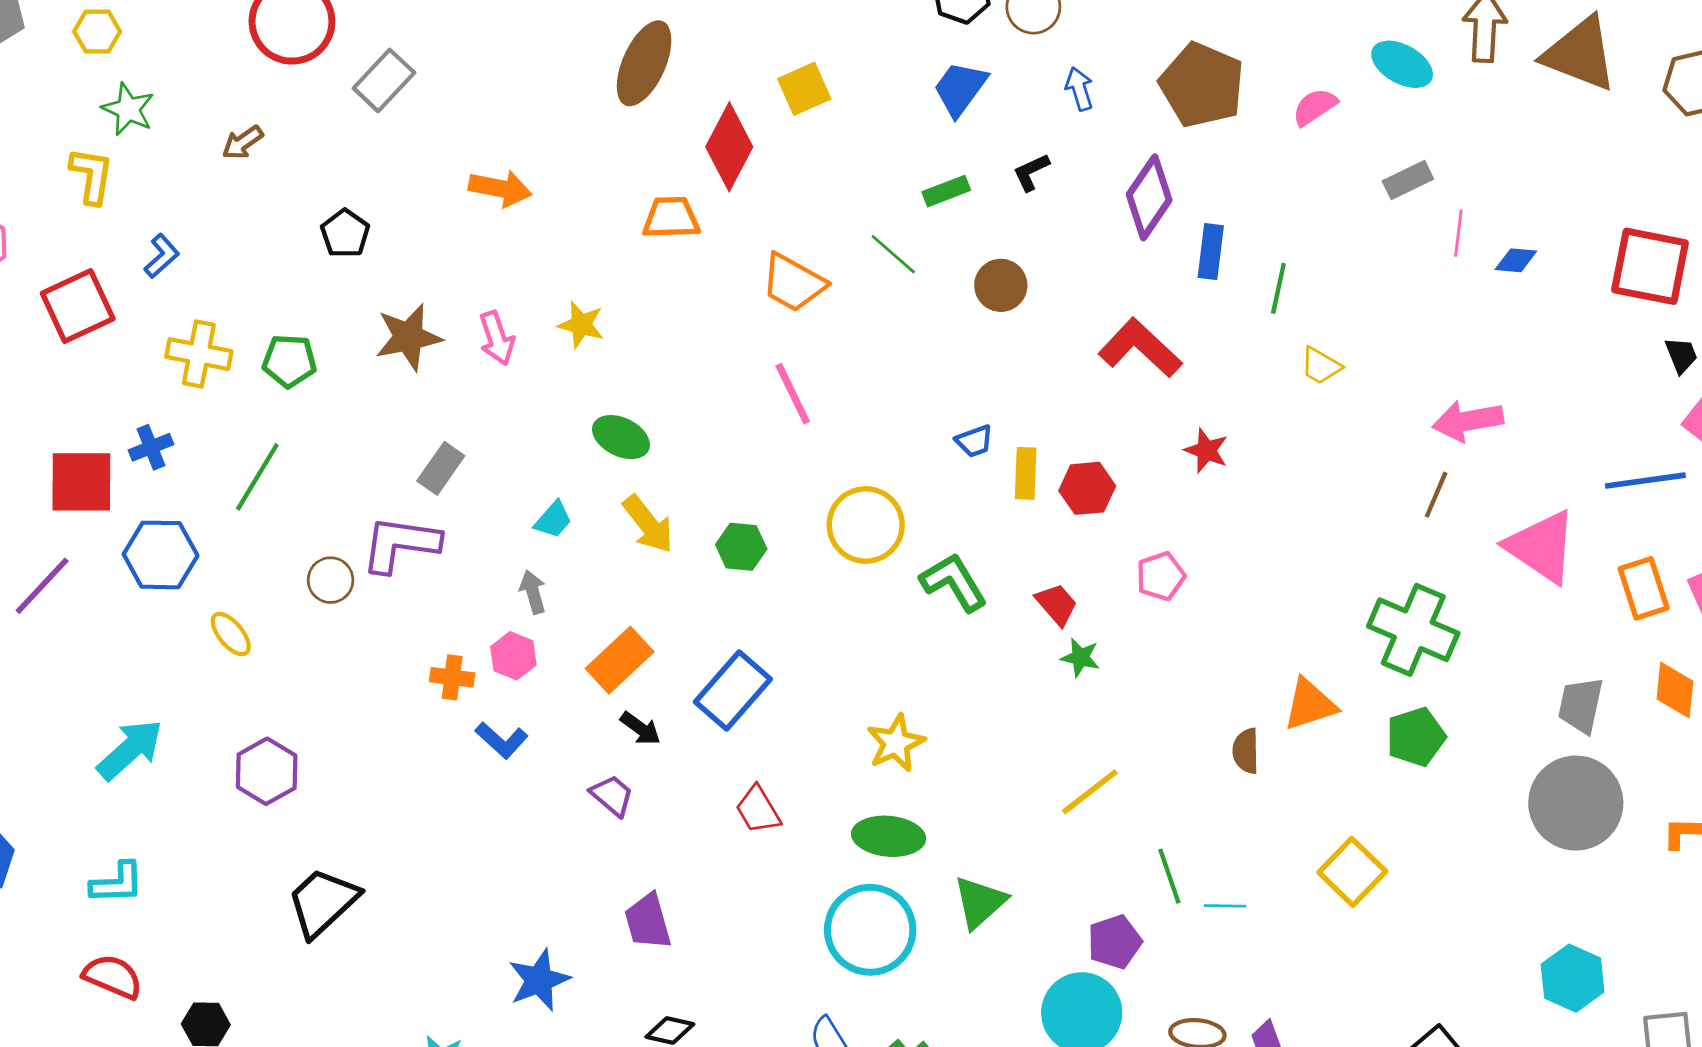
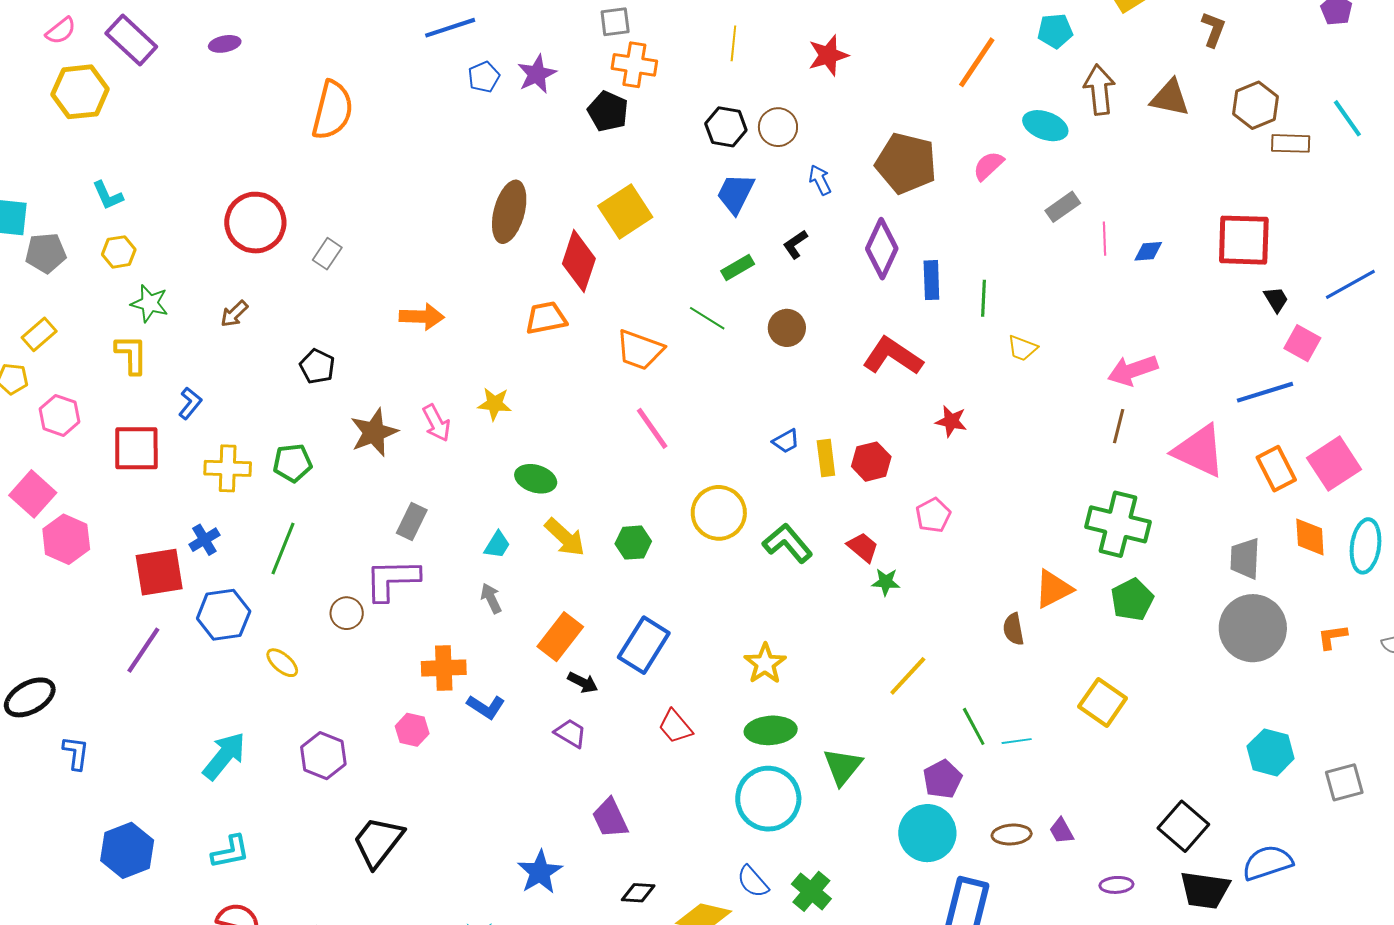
brown triangle: (1580, 54) -> (1170, 98), size x0.7
gray rectangle: (384, 80) -> (327, 254), size x0.7
yellow square: (804, 89) -> (625, 211), size x1.4
red square: (78, 306) -> (136, 448), turned 34
pink hexagon: (513, 656) -> (412, 730), moved
orange cross: (452, 677) -> (444, 668), size x1.4

